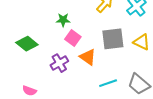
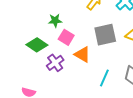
green diamond: (27, 44) -> (37, 45), moved
cyan line: (108, 83) -> (104, 78), turned -42

